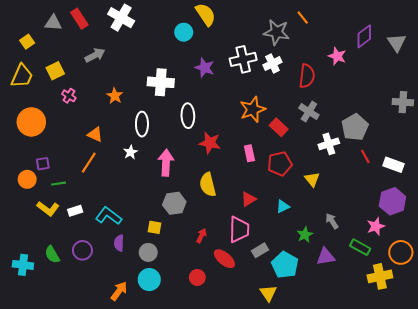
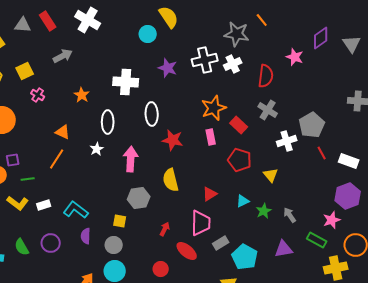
pink rectangle: (249, 153) -> (211, 137), moved
red pentagon: (280, 164) -> (240, 160), turned 30
green star: (305, 235) -> (264, 211), moved

